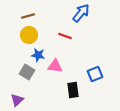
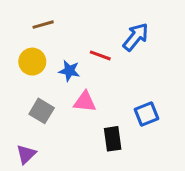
blue arrow: (81, 13) -> (136, 37), moved
yellow circle: (29, 35) -> (32, 62), moved
blue star: (38, 55) -> (69, 71), moved

